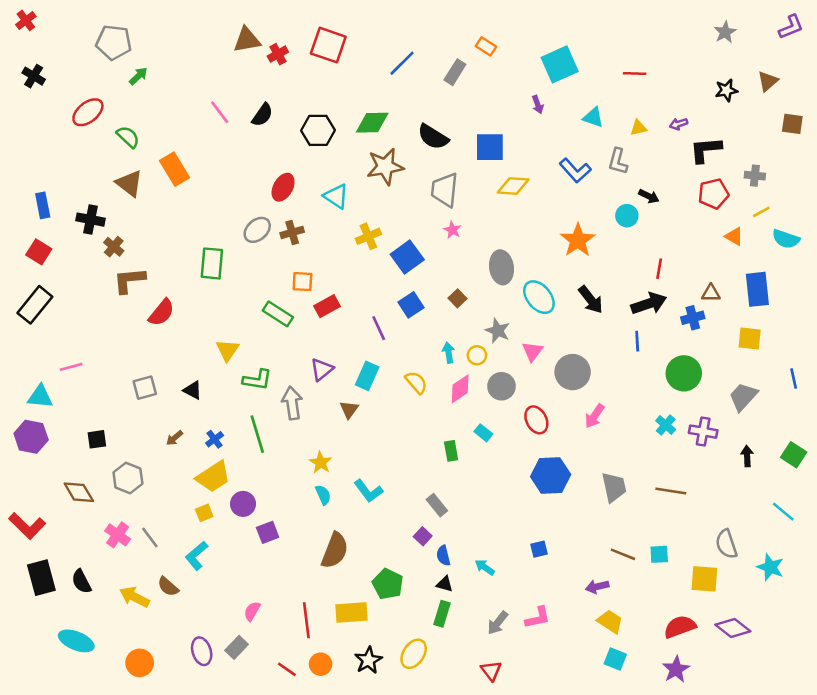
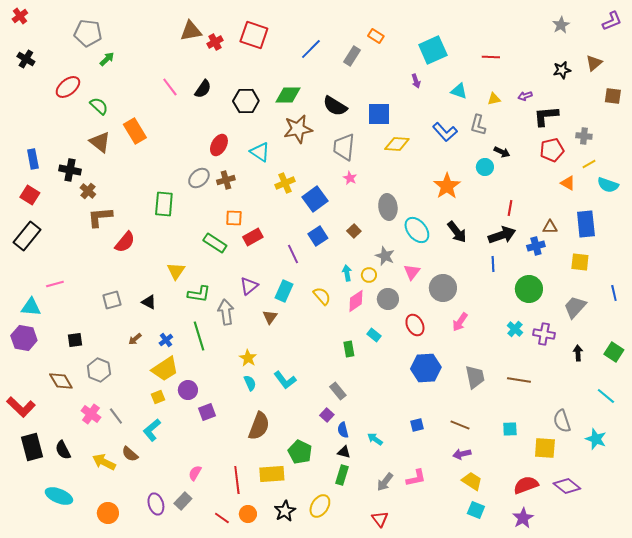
brown line: (623, 554) -> (460, 425), moved

